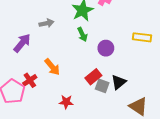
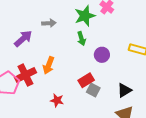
orange arrow: (52, 67) -> (49, 65), turned 54
red cross: (30, 80) -> (25, 75), size x1.5
black triangle: (119, 82) -> (124, 90), moved

